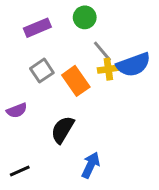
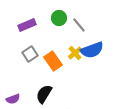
gray line: (102, 51) -> (79, 25), moved
yellow cross: (108, 69) -> (75, 53), turned -32
purple semicircle: (17, 110) -> (13, 99), moved

